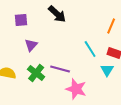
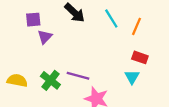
purple triangle: (31, 45) -> (45, 37), moved
cyan line: (90, 49) -> (111, 18), moved

